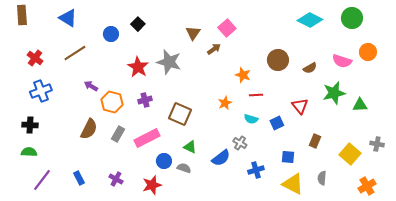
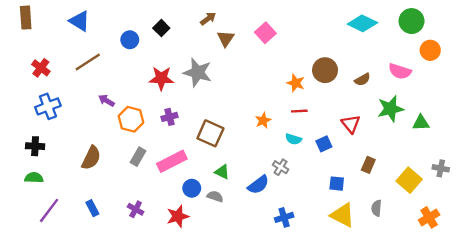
brown arrow: (214, 49) -> (208, 19), moved
orange circle: (368, 52) -> (430, 50), moved
red star: (138, 67) -> (161, 78), turned -30
orange star: (243, 75) -> (296, 83), moved
brown semicircle: (89, 129) -> (91, 158), moved
blue cross: (256, 170) -> (284, 217), moved

